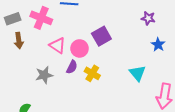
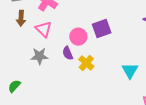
pink triangle: (57, 45) -> (44, 29), moved
purple semicircle: (72, 67) -> (68, 53), turned 120

